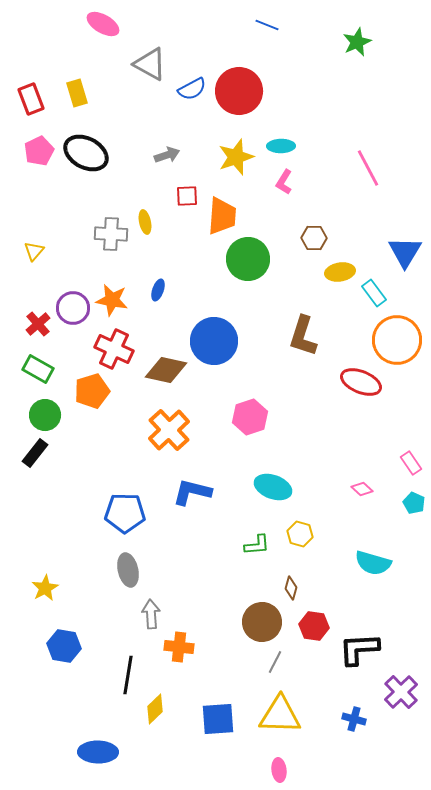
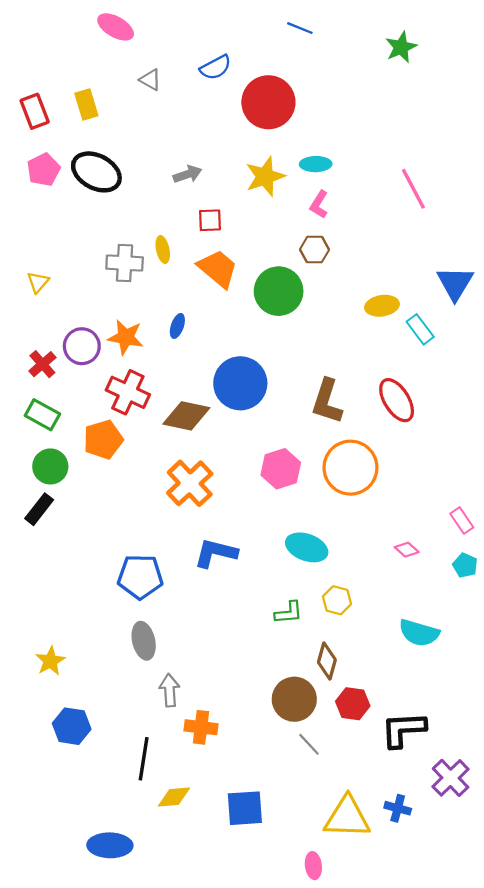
gray triangle: (150, 64) -> (150, 80), moved, size x0.6
blue semicircle: (192, 89) -> (216, 67), moved
orange trapezoid: (222, 216) -> (218, 269), moved, turned -54
brown hexagon: (314, 238) -> (315, 250), moved
brown L-shape: (303, 336) -> (327, 401), moved
orange circle: (397, 340) -> (350, 468), moved
red ellipse: (361, 382) -> (397, 400), moved, turned 36
brown diamond: (291, 588) -> (327, 661), size x1.4
gray line: (275, 662) -> (309, 744), turned -70
yellow diamond: (155, 709) -> (174, 797), turned 40
yellow triangle: (280, 715) -> (347, 817), moved

